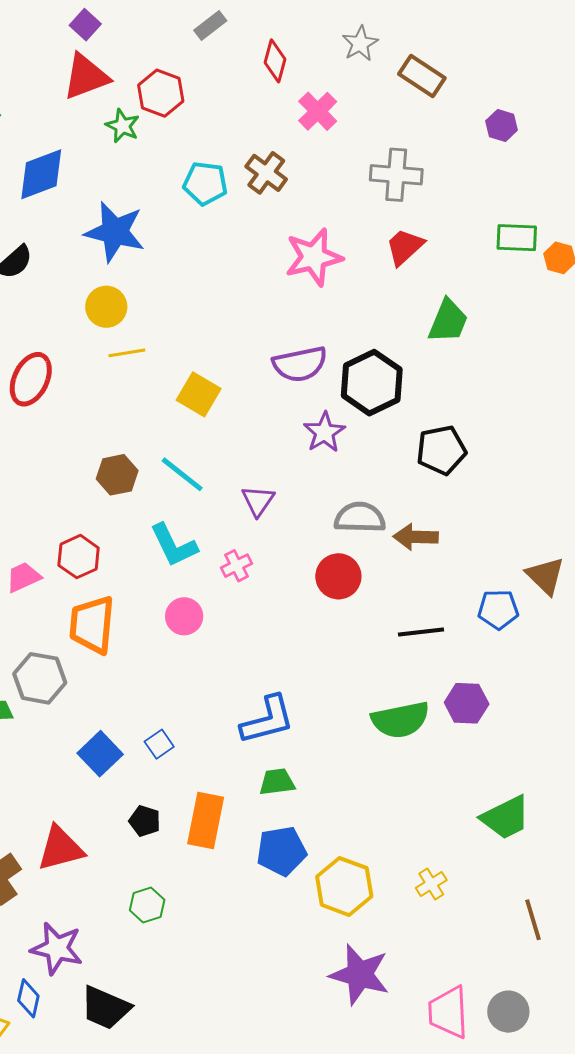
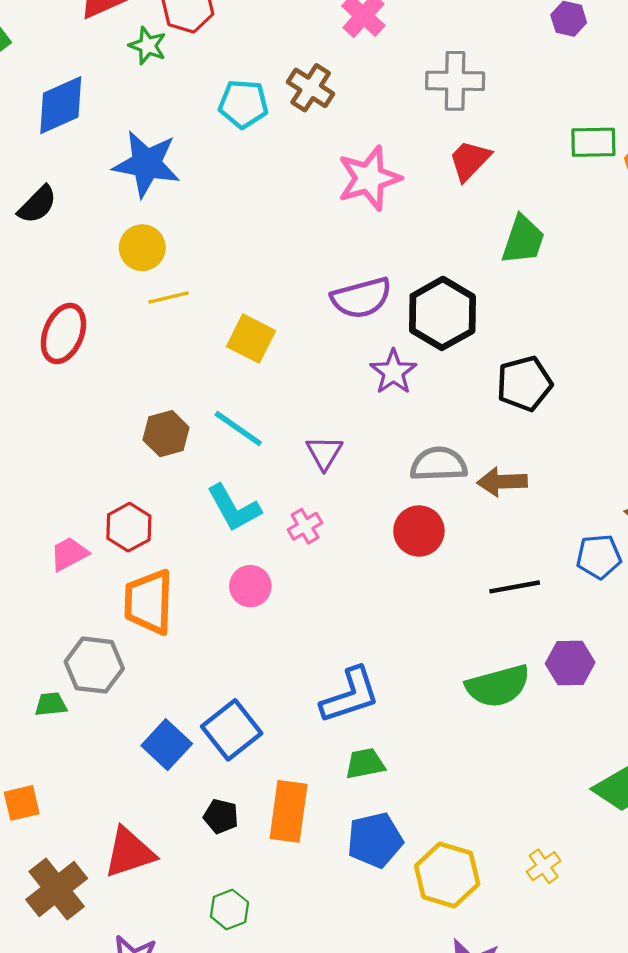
blue square: (159, 744) -> (232, 730), size x1.8

